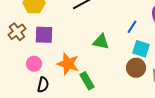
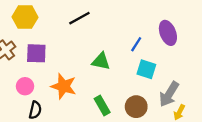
brown circle: (136, 68) -> (136, 107), moved
green rectangle: (87, 81) -> (102, 106), moved

